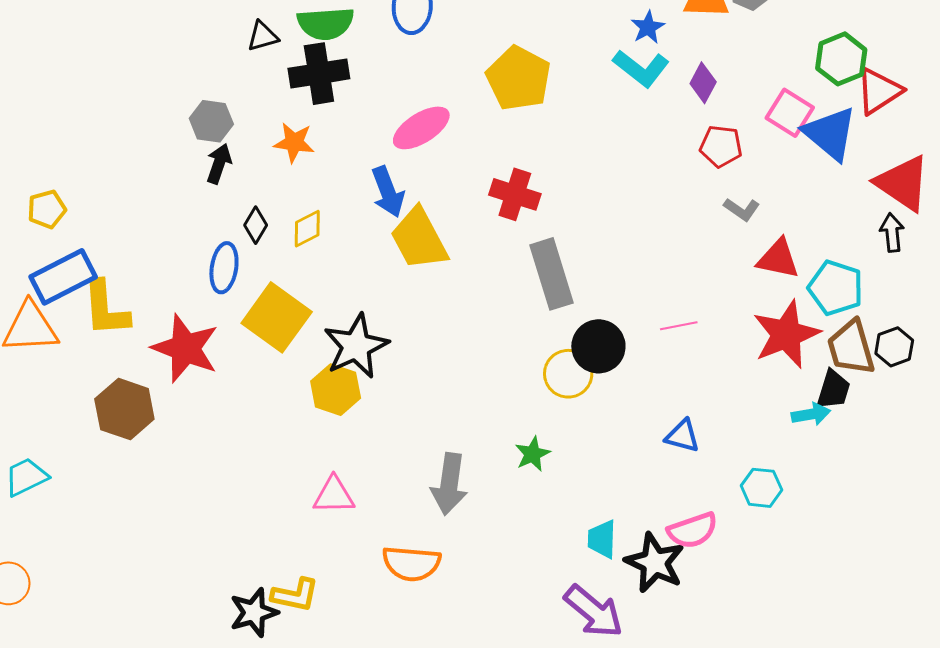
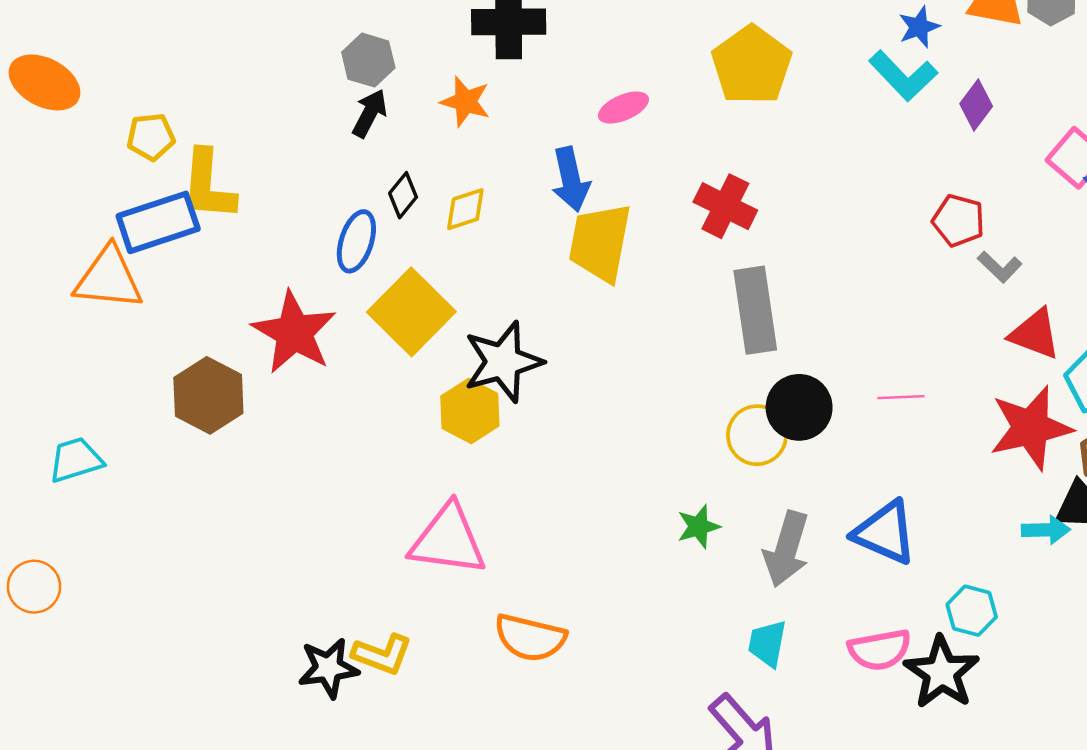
pink ellipse: (421, 128) -> (623, 108), size x0.7
red pentagon: (721, 146) -> (958, 220), moved
yellow trapezoid: (419, 239) -> (600, 243), turned 30
yellow L-shape: (106, 309) -> (208, 185), moved
blue triangle: (682, 436) -> (885, 533), size x1.5
gray arrow: (449, 484) -> (786, 549), moved
pink triangle: (334, 495) -> (448, 540), size x1.5
black star: (655, 563) -> (942, 672), moved

